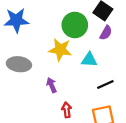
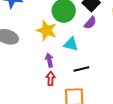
purple arrow: (52, 85) -> (49, 60), moved
red arrow: (67, 110) -> (51, 79), moved

